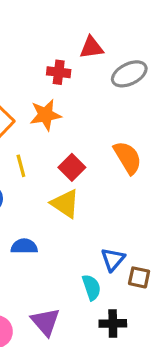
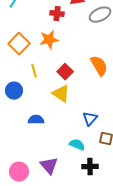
blue triangle: (113, 259) -> (90, 119), moved
cyan semicircle: (91, 287) -> (77, 145), turned -49

